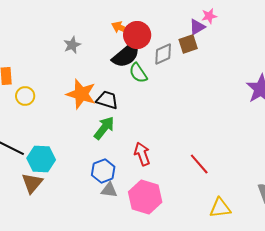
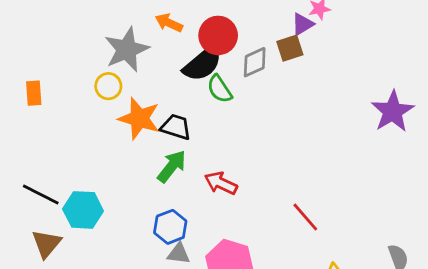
orange arrow: (121, 28) -> (169, 23), moved
gray star: (72, 45) -> (127, 50), size x1.8
yellow circle: (25, 96) -> (108, 86), moved
red arrow: (142, 154) -> (221, 183), moved, turned -45
brown triangle: (32, 183) -> (46, 244), moved

